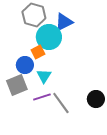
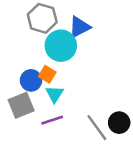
orange square: (38, 52) -> (47, 74), moved, turned -32
gray line: (61, 103) -> (97, 128), moved

